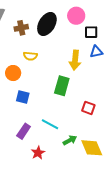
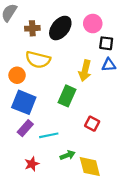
yellow semicircle: (30, 56) -> (38, 60), size x1.6
blue square: (23, 97) -> (24, 102), size x1.6
cyan line: (50, 124) -> (49, 135), turned -48
purple rectangle: (24, 131) -> (25, 128), moved

